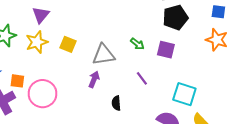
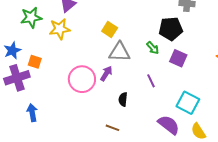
black pentagon: (175, 17) -> (171, 29), moved
yellow square: (68, 44) -> (110, 30), moved
pink circle: (43, 94) -> (82, 79), moved

